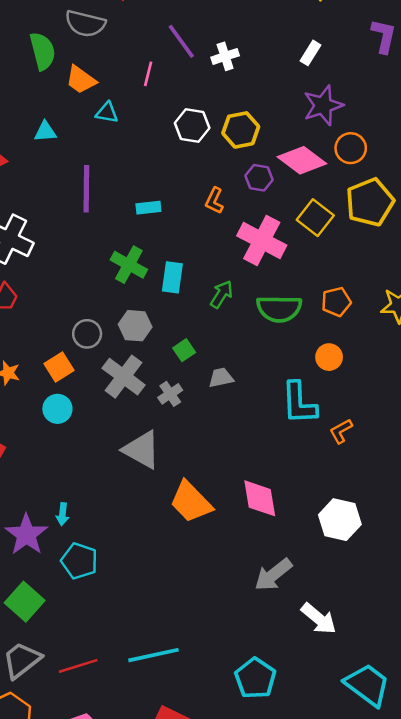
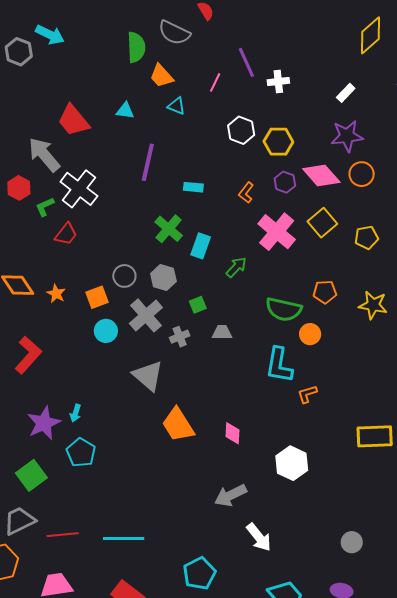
yellow pentagon: (370, 202) -> (366, 238), moved, size x0.6
green semicircle: (279, 309) -> (284, 309), moved
cyan circle: (57, 409) -> (106, 331), moved
pink diamond: (260, 498) -> (233, 433), size x0.7

